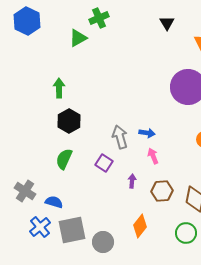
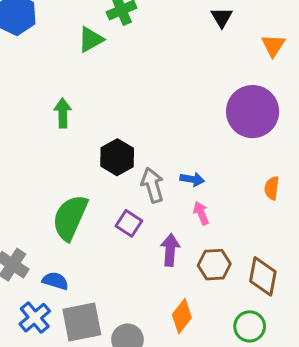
black hexagon: (69, 121) -> (117, 157), moved
green semicircle: (64, 159) -> (70, 218), size x1.5
purple arrow: (132, 181) -> (170, 250), size x1.5

